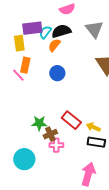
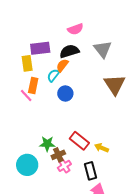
cyan semicircle: (45, 32) -> (53, 75), moved
black rectangle: (96, 142) -> (90, 171), moved, turned 66
pink cross: (56, 145) -> (64, 166), turned -32
cyan circle: (24, 159) -> (27, 165), moved

